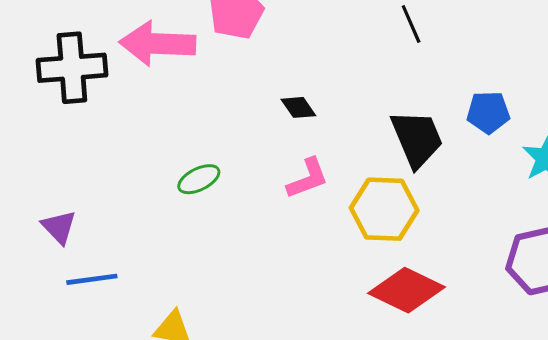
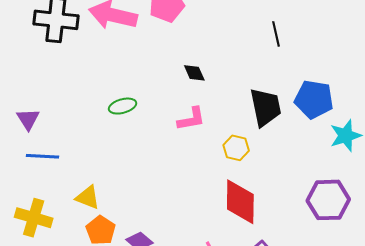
blue pentagon: (488, 112) -> (314, 99), size x1.4
yellow hexagon: (384, 209) -> (236, 148), size x0.6
red diamond: (406, 290) -> (240, 202), turned 54

